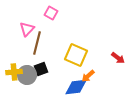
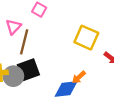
yellow square: (76, 55) -> (86, 38), moved
black square: (41, 69) -> (28, 70), size x1.5

